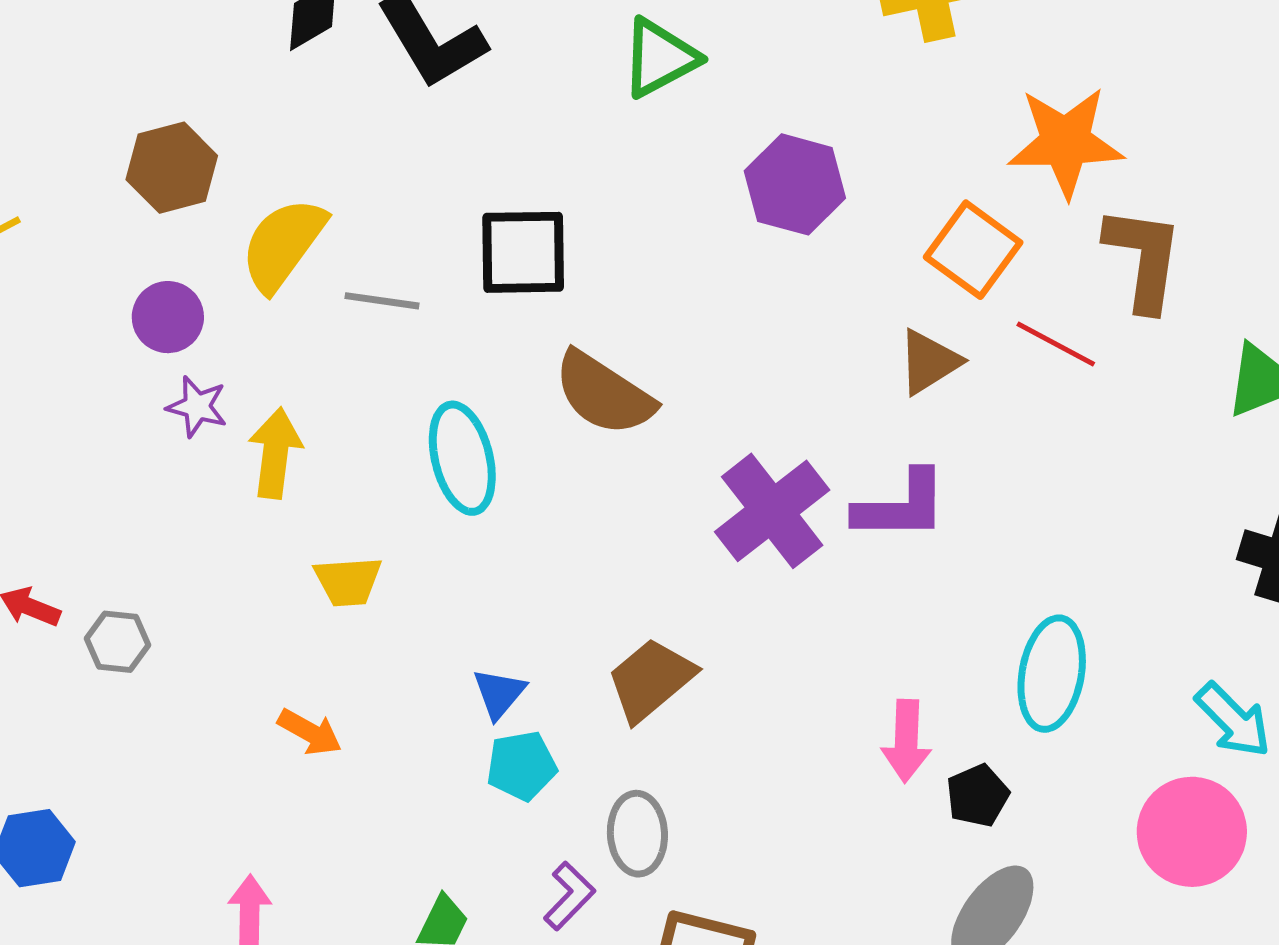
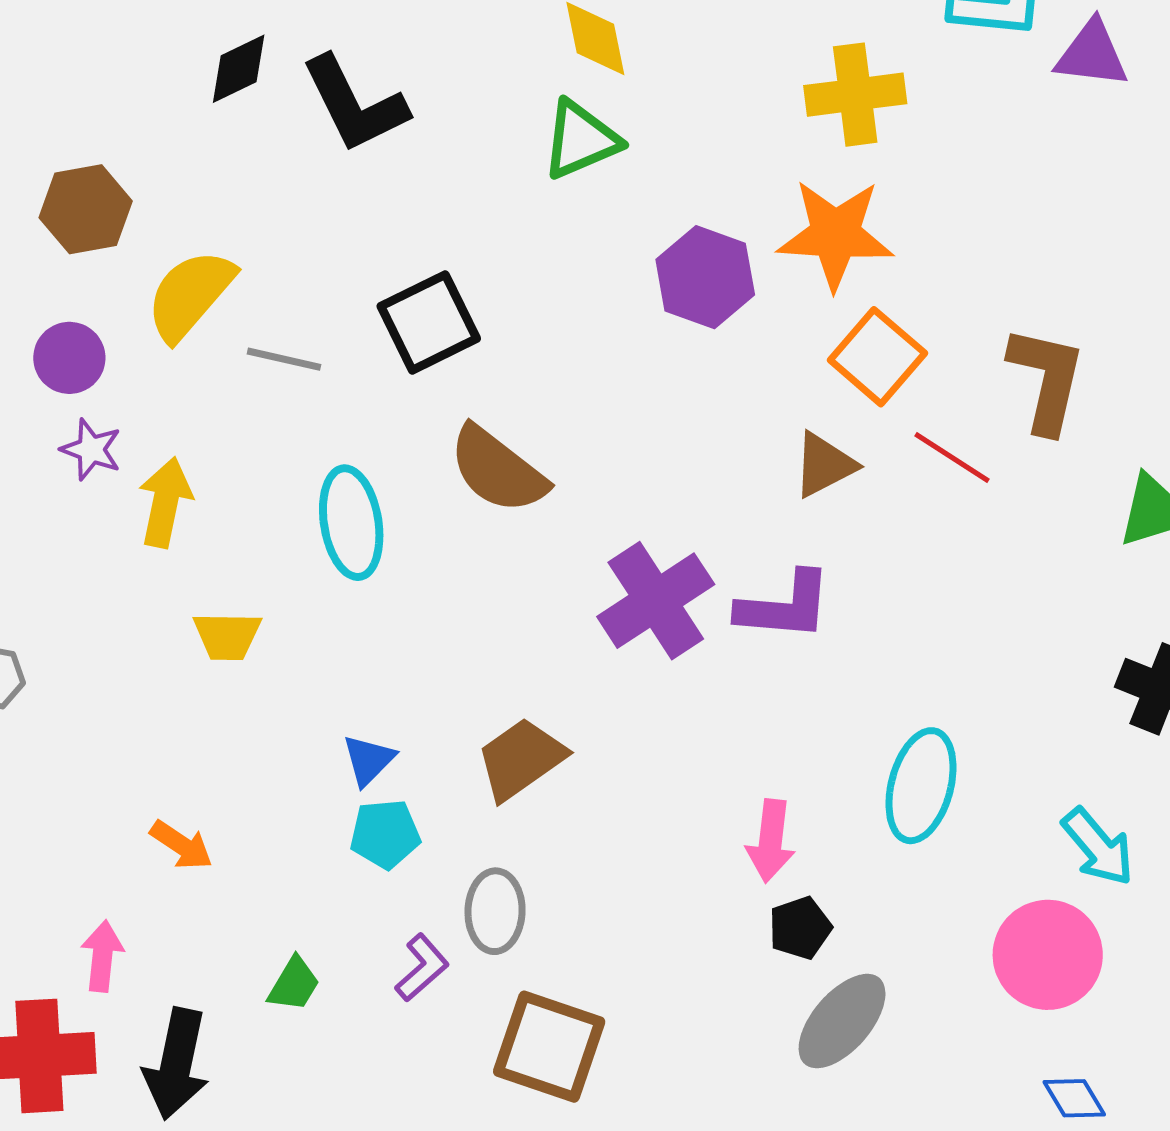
orange star: (1066, 142) -> (835, 234), moved
black square: (523, 252) -> (429, 322), turned -30
orange arrow: (310, 732) -> (181, 845), moved
black pentagon: (978, 796) -> (800, 928), moved

